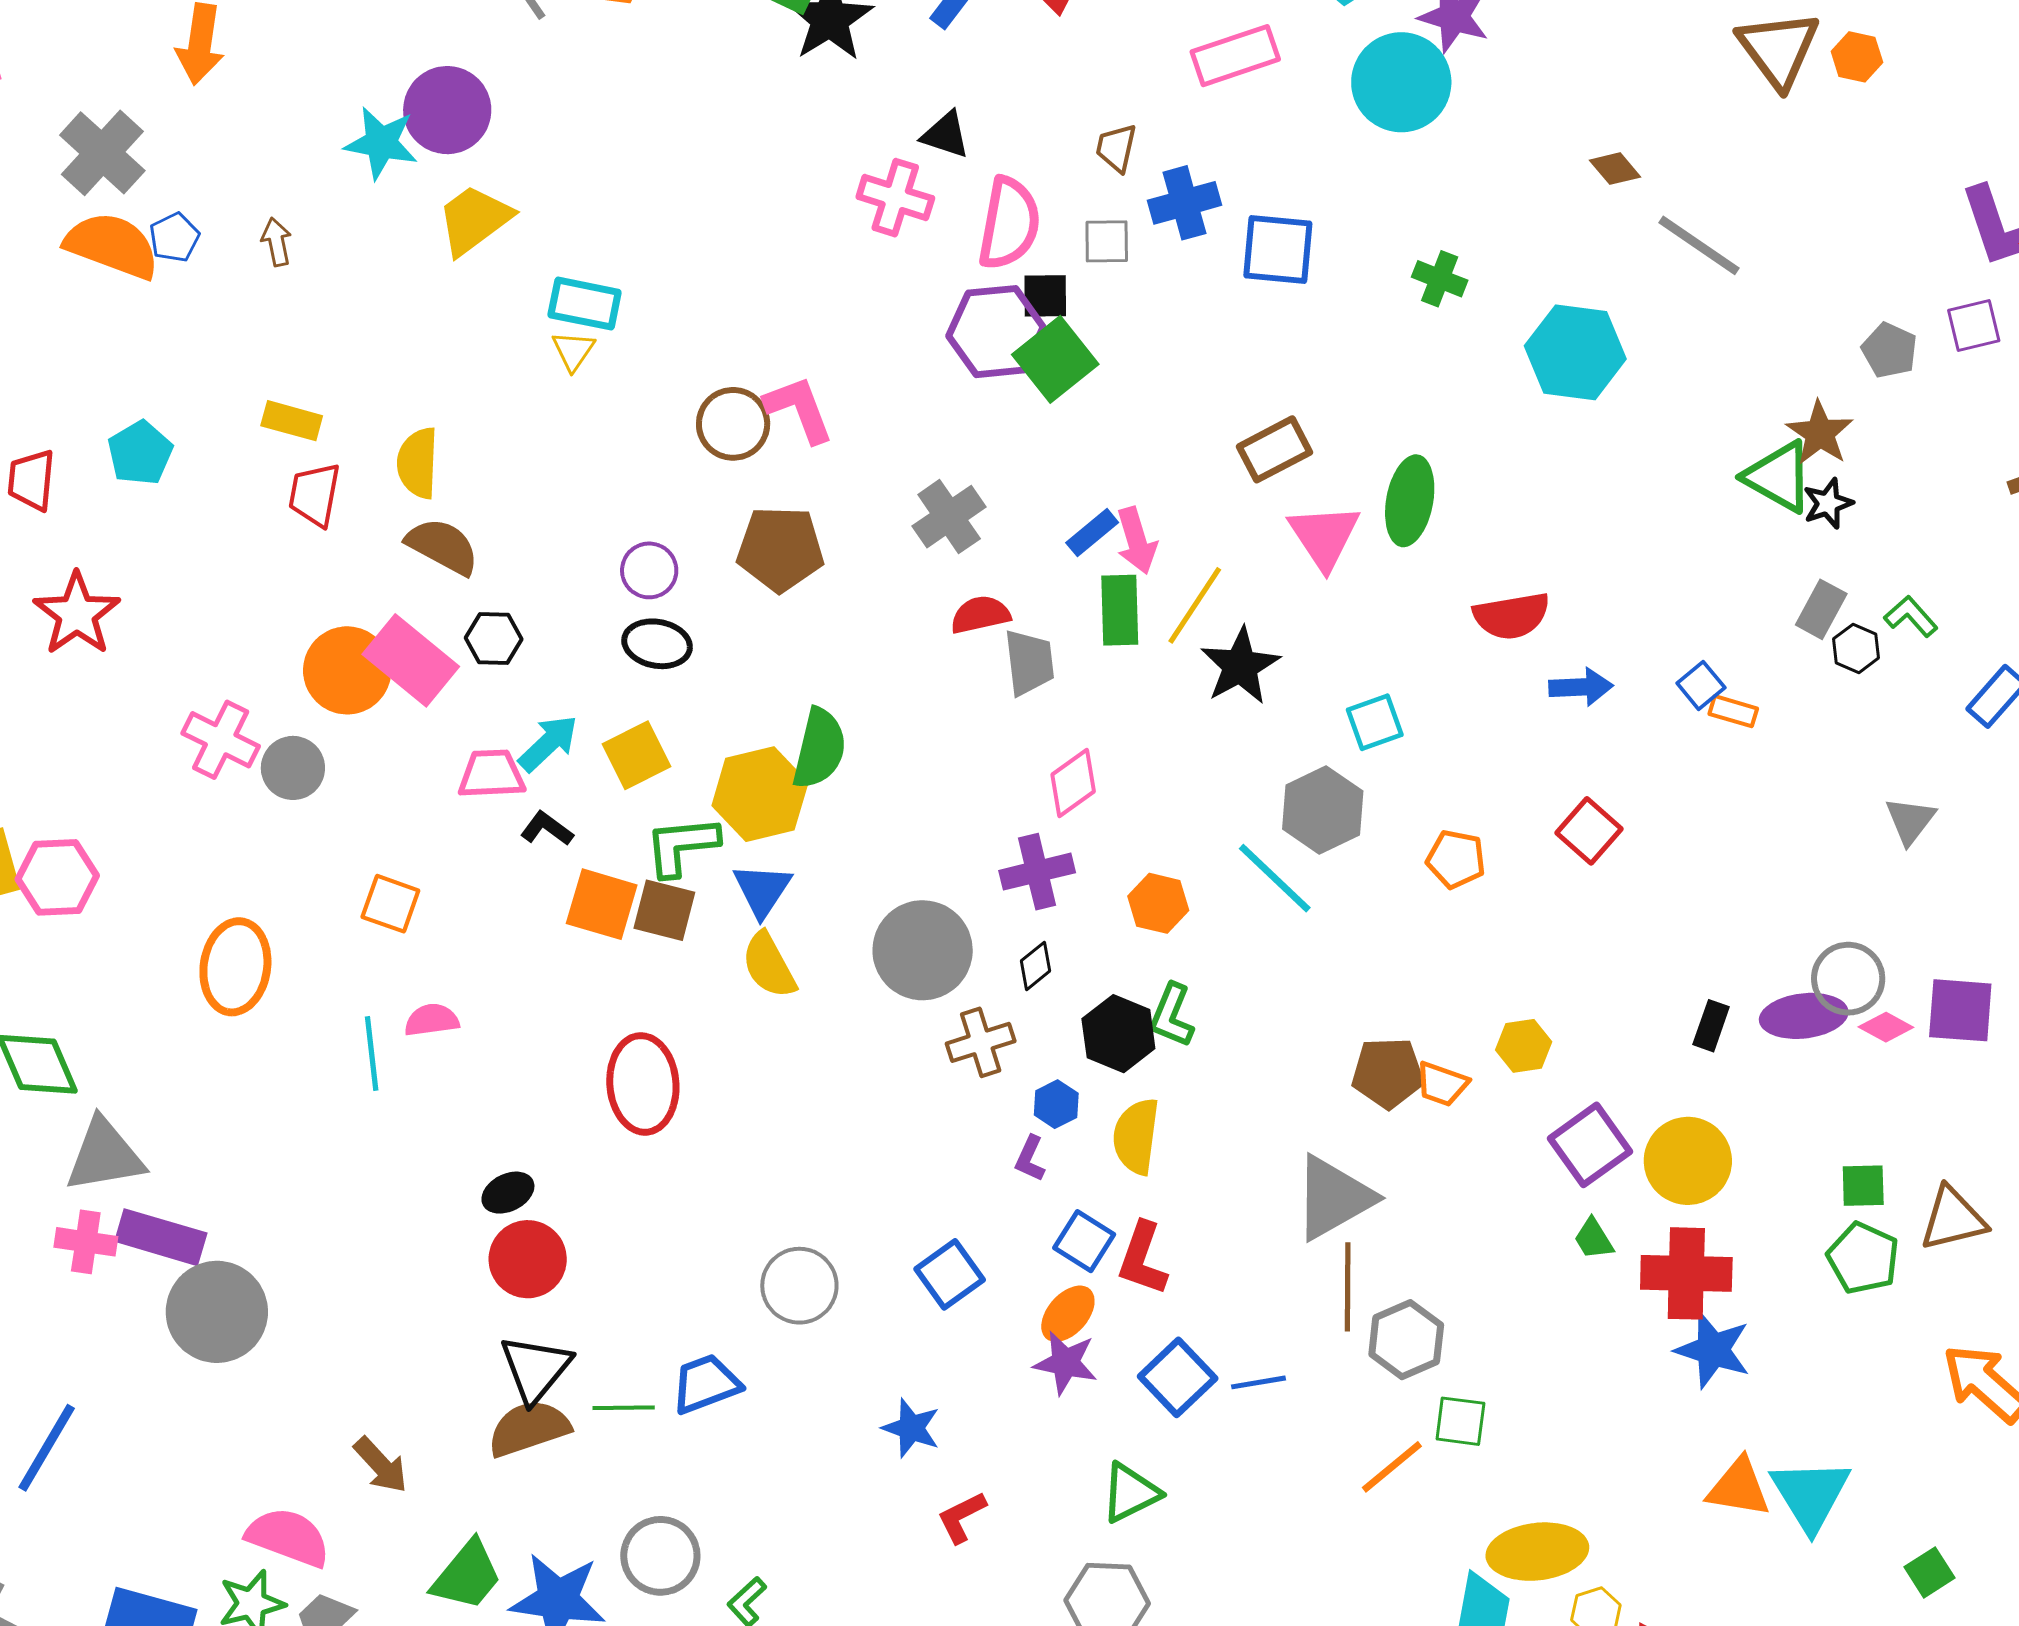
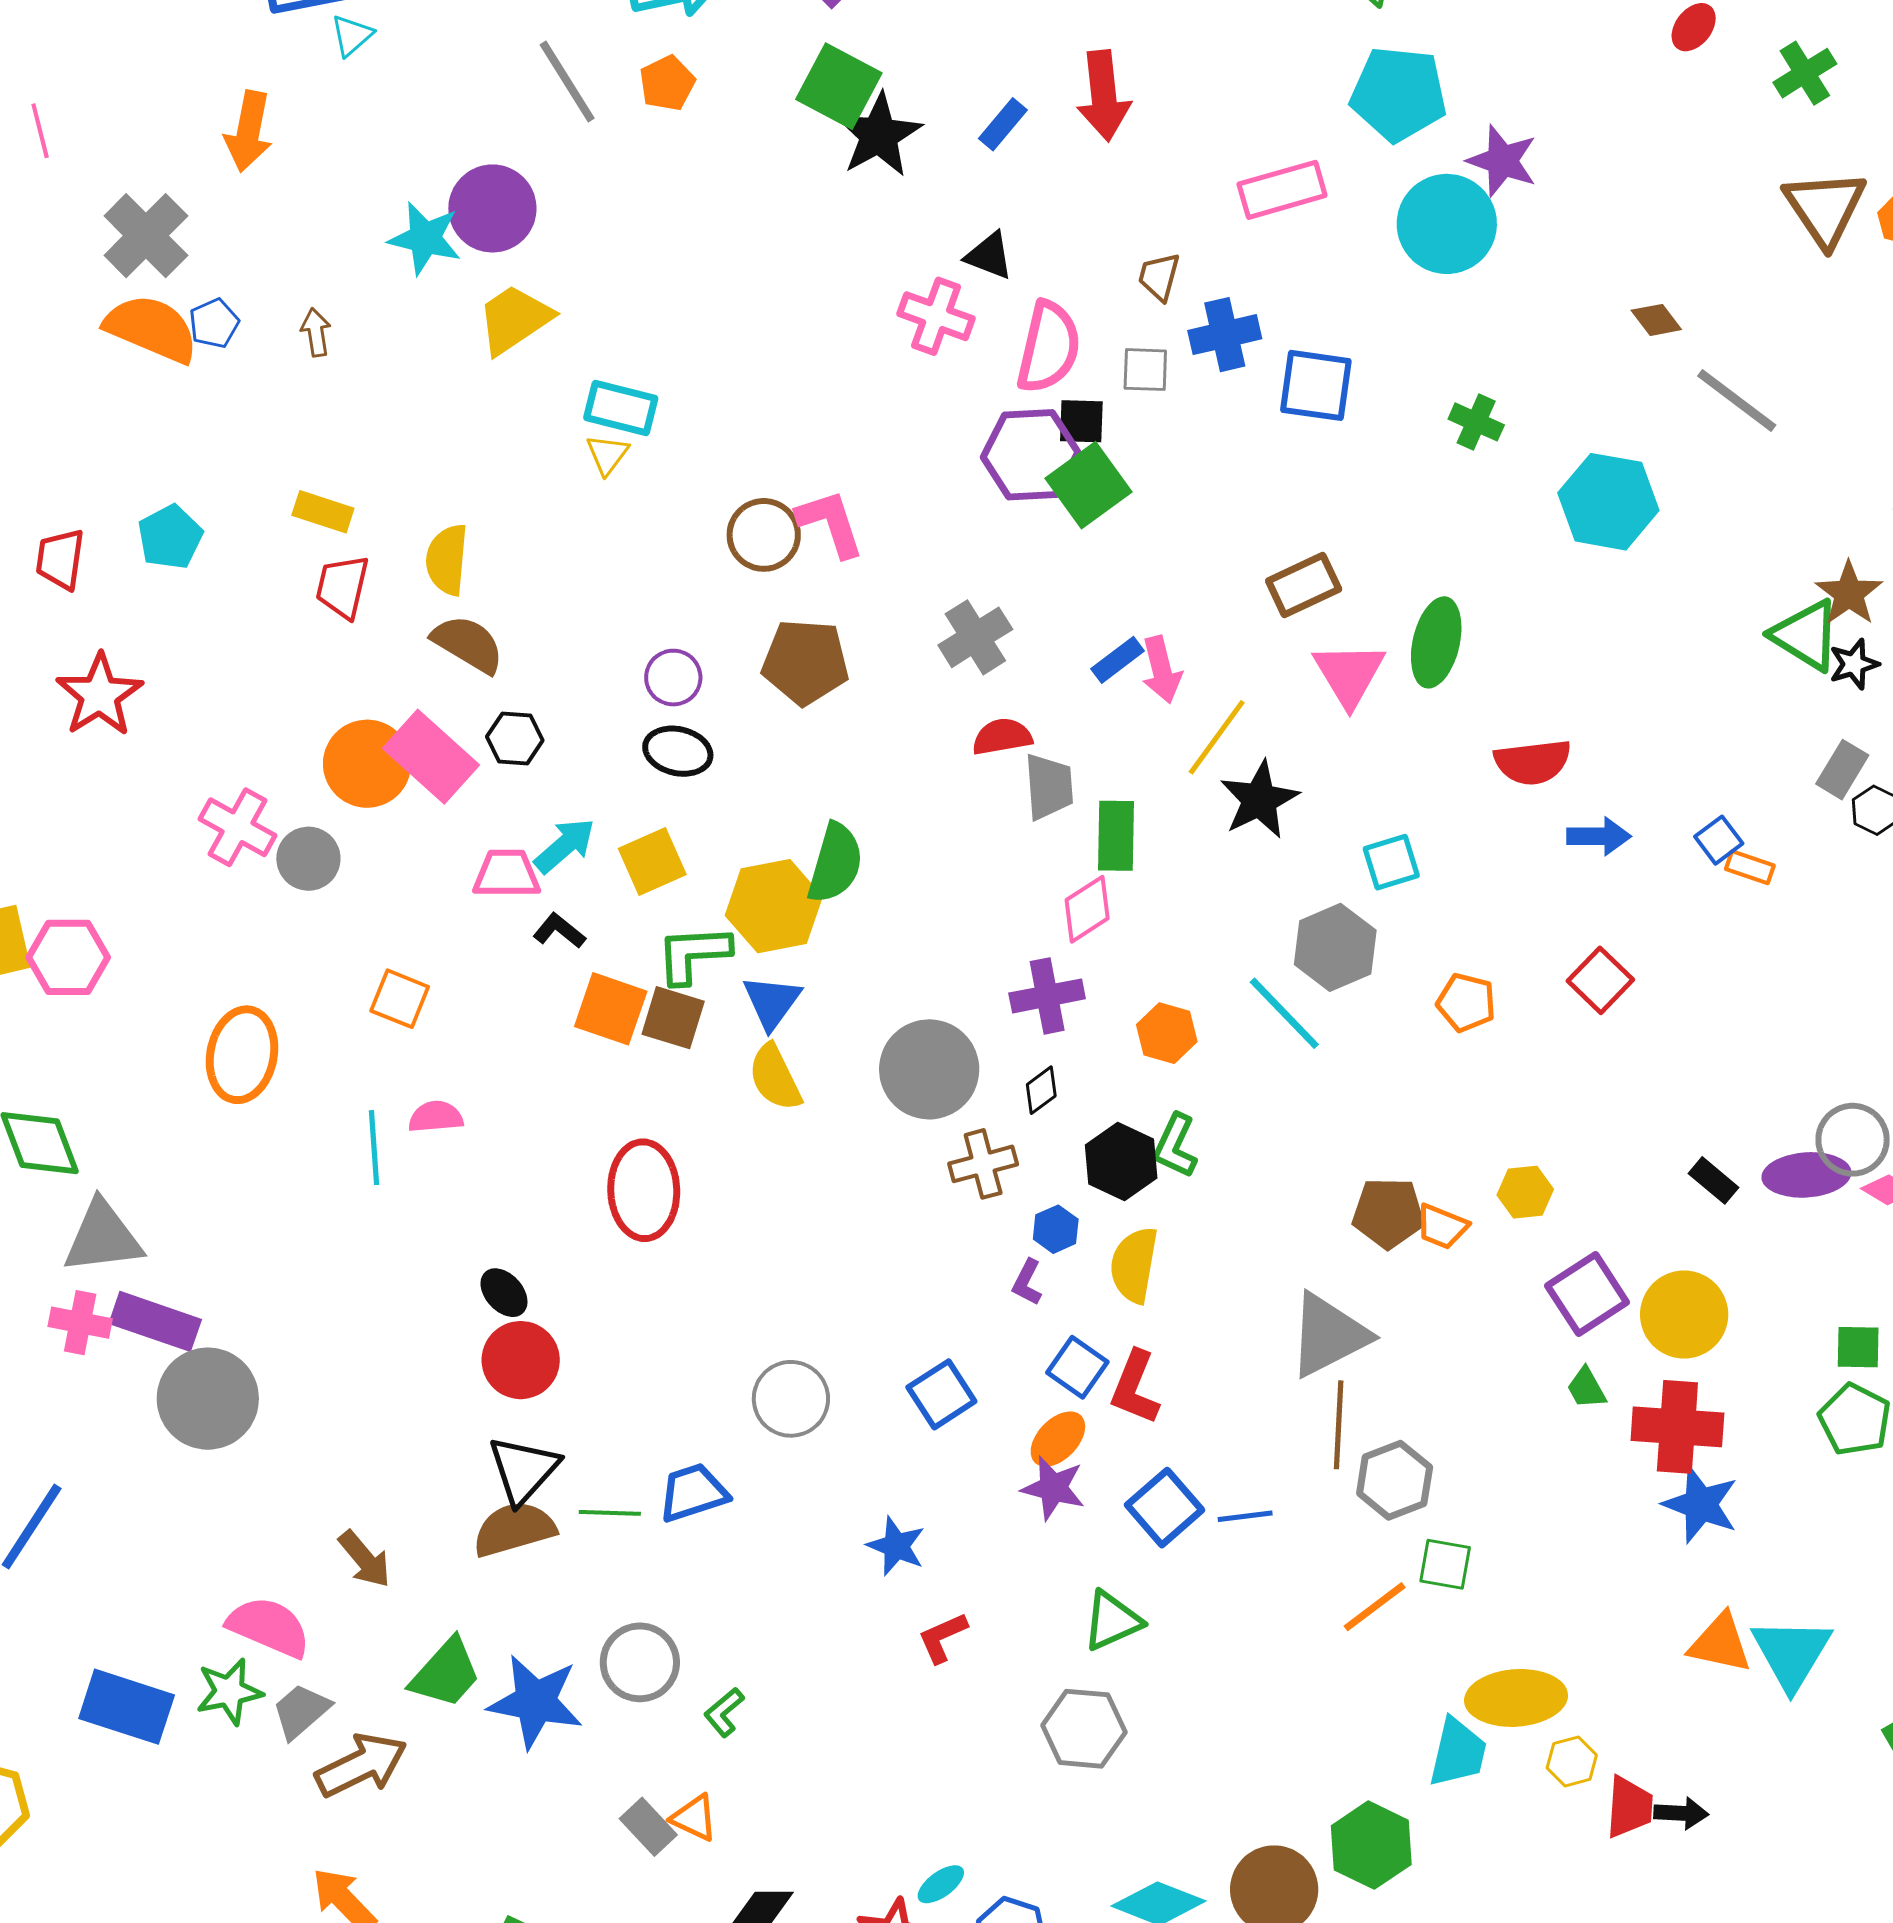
green rectangle: (1120, 610) -> (1116, 836), moved
black rectangle: (1711, 1026) -> (1713, 1180), turned -72
black ellipse: (508, 1193) -> (504, 1293), turned 72

